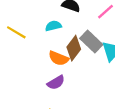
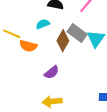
orange semicircle: (59, 58) -> (28, 46), moved

